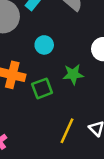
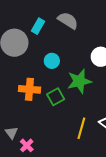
green star: (73, 74) -> (79, 81), size x1.4

